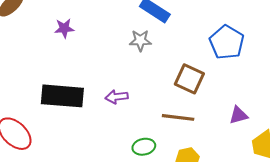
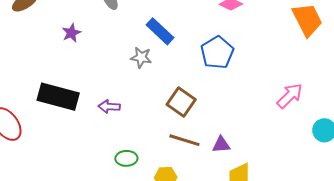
purple star: (64, 28) -> (71, 33), turned -30
blue pentagon: (227, 42) -> (217, 53), moved
brown line: (178, 117) -> (184, 140), moved

